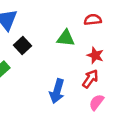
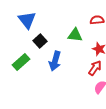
blue arrow: (57, 91) -> (55, 61), moved

